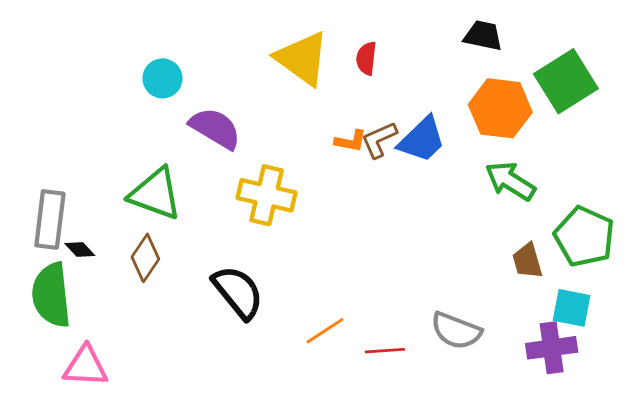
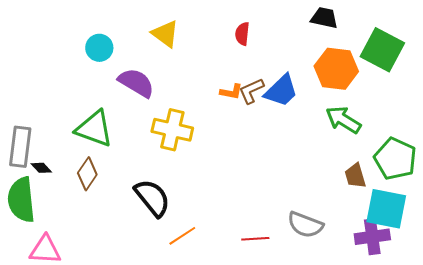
yellow triangle: (302, 58) -> (165, 34), moved, size x0.7
green square: (566, 81) -> (382, 50), turned -30
cyan square: (572, 308) -> (386, 209), size x1.5
orange line: (325, 331) -> (182, 236), moved

